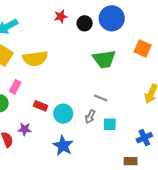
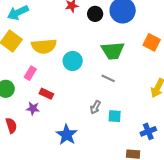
pink rectangle: (15, 87) -> (30, 73), moved
gray line: (101, 98) -> (108, 78), moved
cyan circle: (63, 114) -> (73, 61), moved
purple star: (25, 129) -> (33, 108), moved

